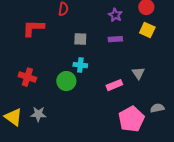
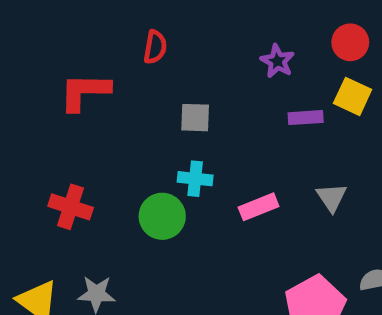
purple rectangle: (115, 39) -> (306, 118), moved
pink rectangle: (114, 85) -> (259, 207), moved

